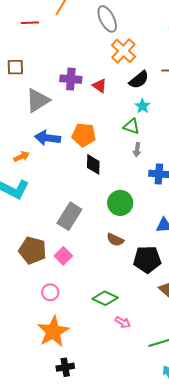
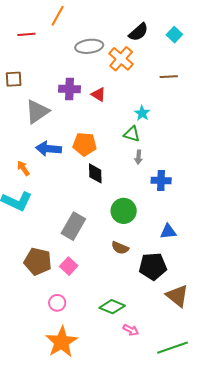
gray ellipse: (107, 19) -> (89, 46), moved, turned -68
black semicircle: (139, 80) -> (138, 32), moved
orange arrow: (22, 157) -> (23, 168), turned -98

